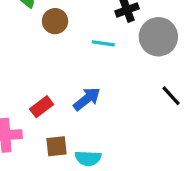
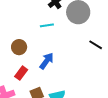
brown circle: (55, 21) -> (19, 47), moved

